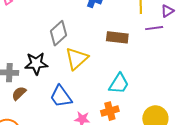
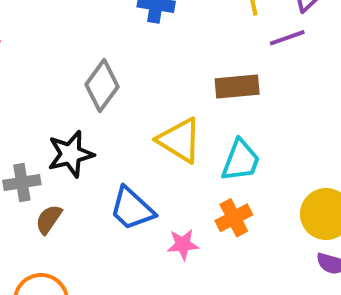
brown rectangle: (117, 37) -> (237, 86), moved
yellow triangle: (77, 58) -> (180, 140), moved, turned -35

